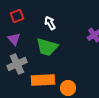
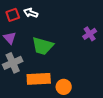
white arrow: (50, 23) -> (31, 13), moved, turned -40

